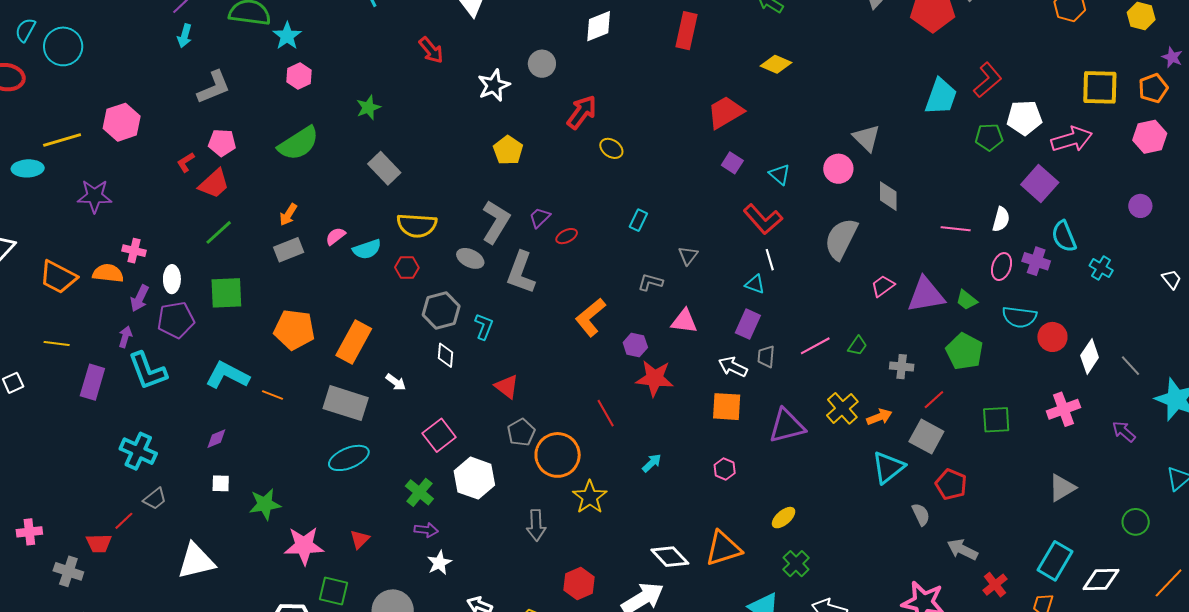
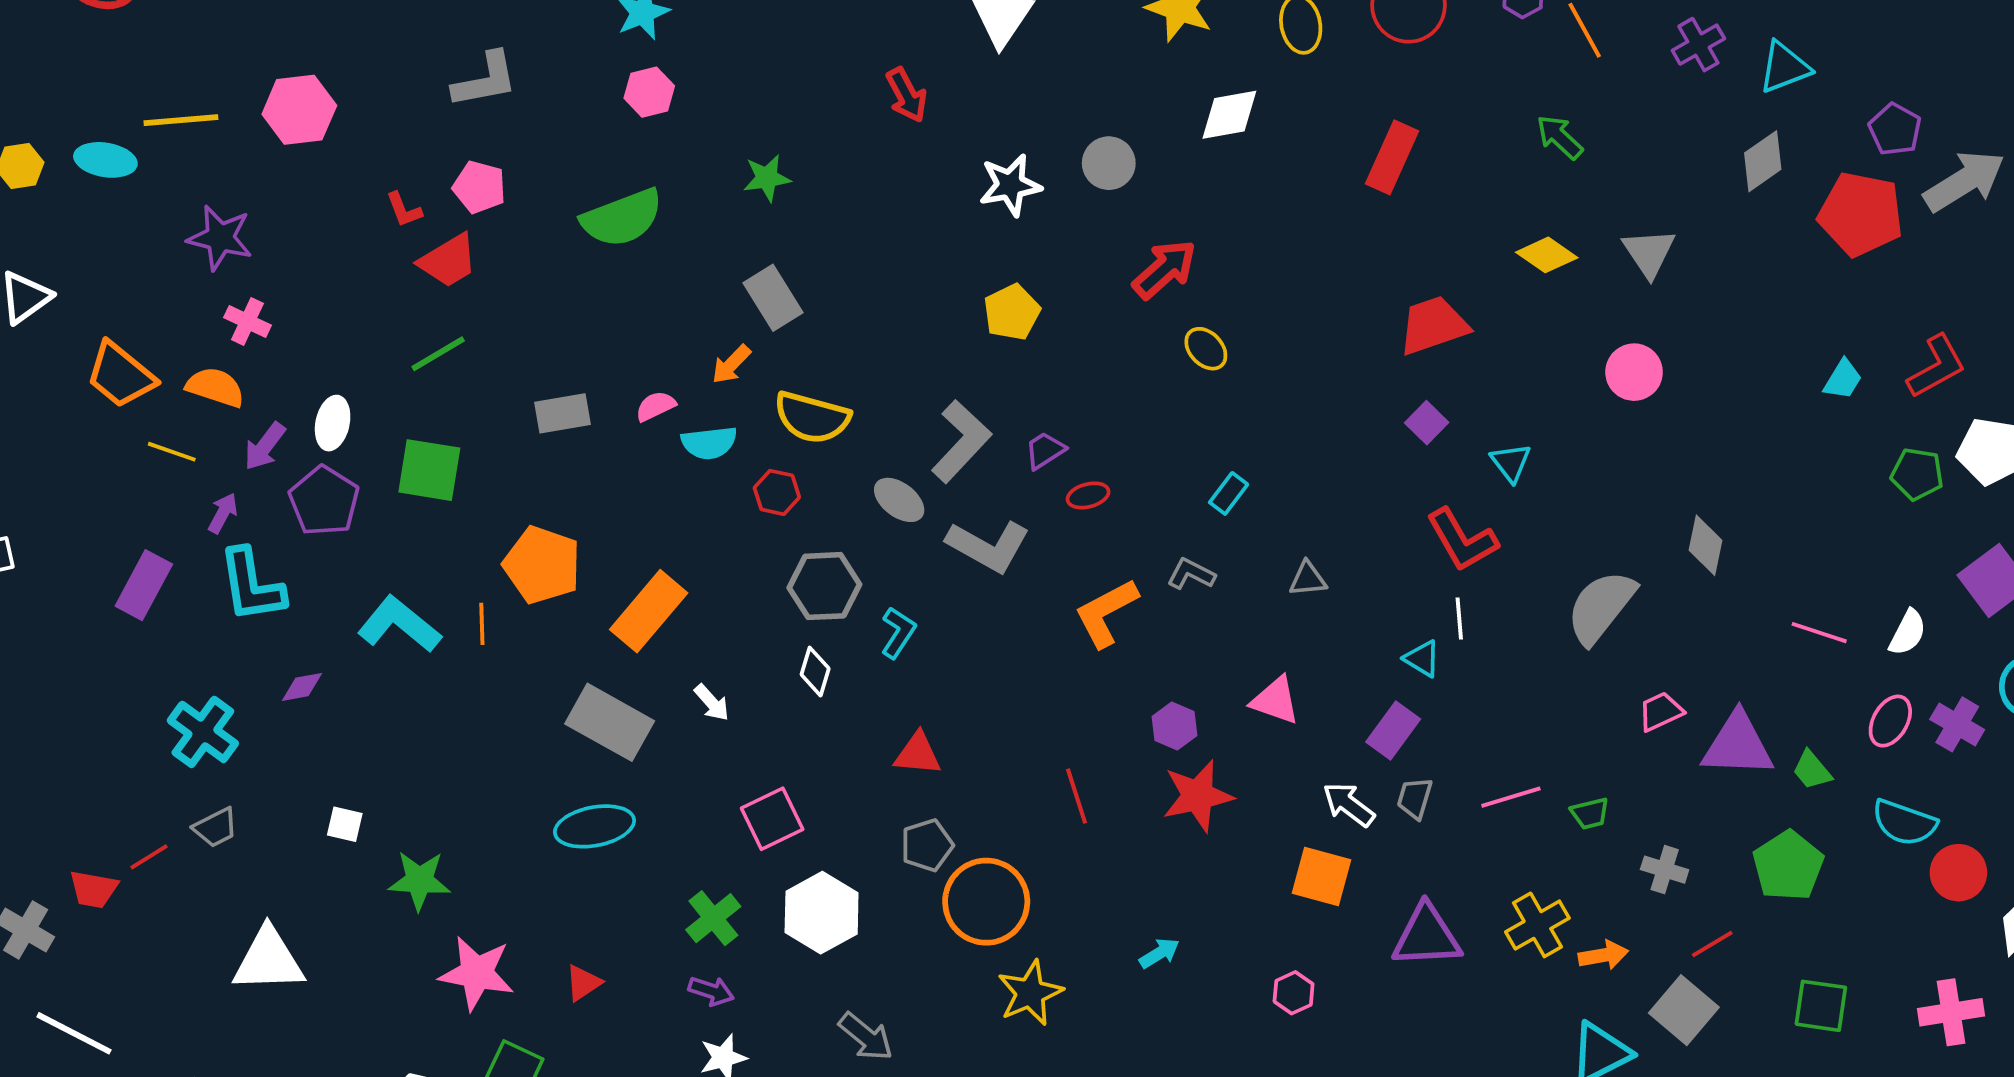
cyan trapezoid: (941, 97) -> (1843, 379), size x0.6
gray triangle: (867, 138) -> (1649, 253), moved
red L-shape: (186, 162) -> (404, 210), turned -90
pink circle: (838, 169) -> (1634, 372), moved
orange arrow: (288, 215) -> (731, 364), moved
pink cross: (134, 251) -> (247, 321), moved
gray triangle: (688, 256) -> (1308, 579), turned 35
gray L-shape: (521, 273) -> (988, 546), turned -93
gray L-shape: (650, 282) -> (1191, 574), moved
orange L-shape: (590, 317) -> (1106, 613), moved
purple pentagon: (176, 320) -> (324, 501), turned 30
yellow line: (57, 343) -> (172, 452), moved
green trapezoid: (857, 346) -> (1590, 813), turned 30
red star: (655, 378) -> (1198, 796), turned -30
red triangle: (507, 387) -> (918, 754), turned -44
orange line: (272, 395) -> (482, 624), moved, turned 55
red line: (606, 413) -> (1077, 796), moved
purple diamond: (216, 439) -> (302, 687), moved
gray arrow: (536, 525) -> (866, 1037), moved, turned -60

